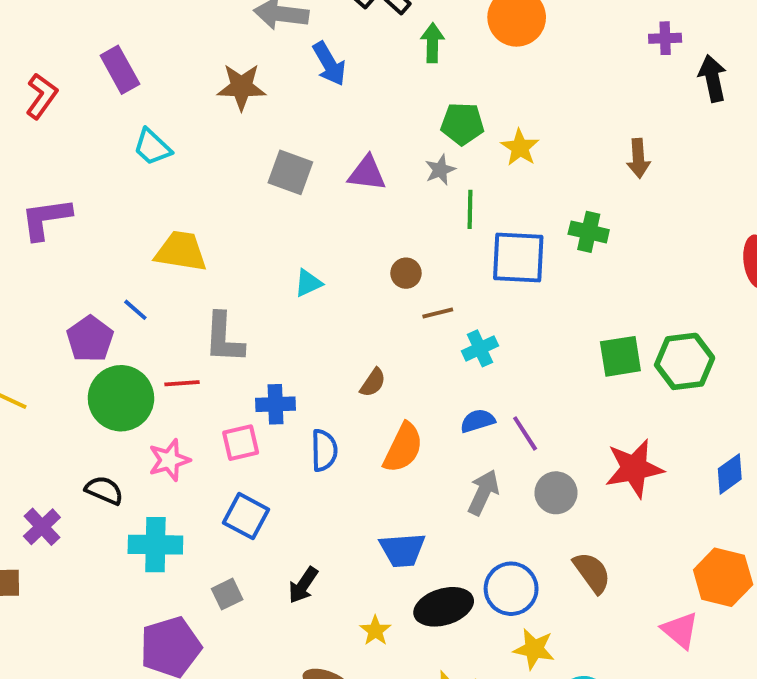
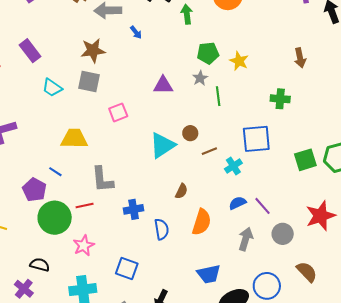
blue arrow: (329, 64) -> (136, 32), size x0.6
gray square: (290, 172) -> (89, 82), moved
blue square: (518, 257) -> (256, 139), moved
cyan triangle: (308, 283) -> (162, 145), moved, size x1.8
pink square: (241, 443) -> (118, 112), moved
black semicircle: (104, 490) -> (40, 265), moved

